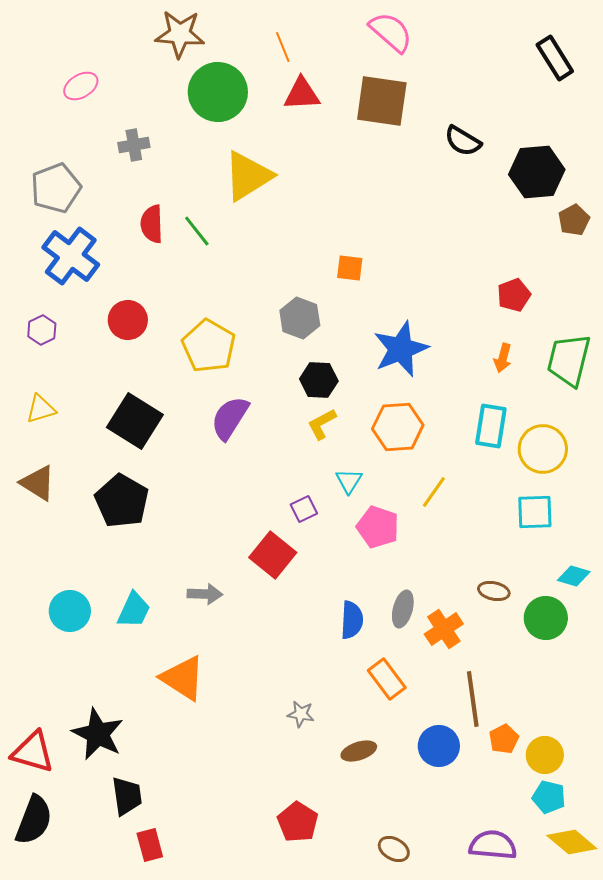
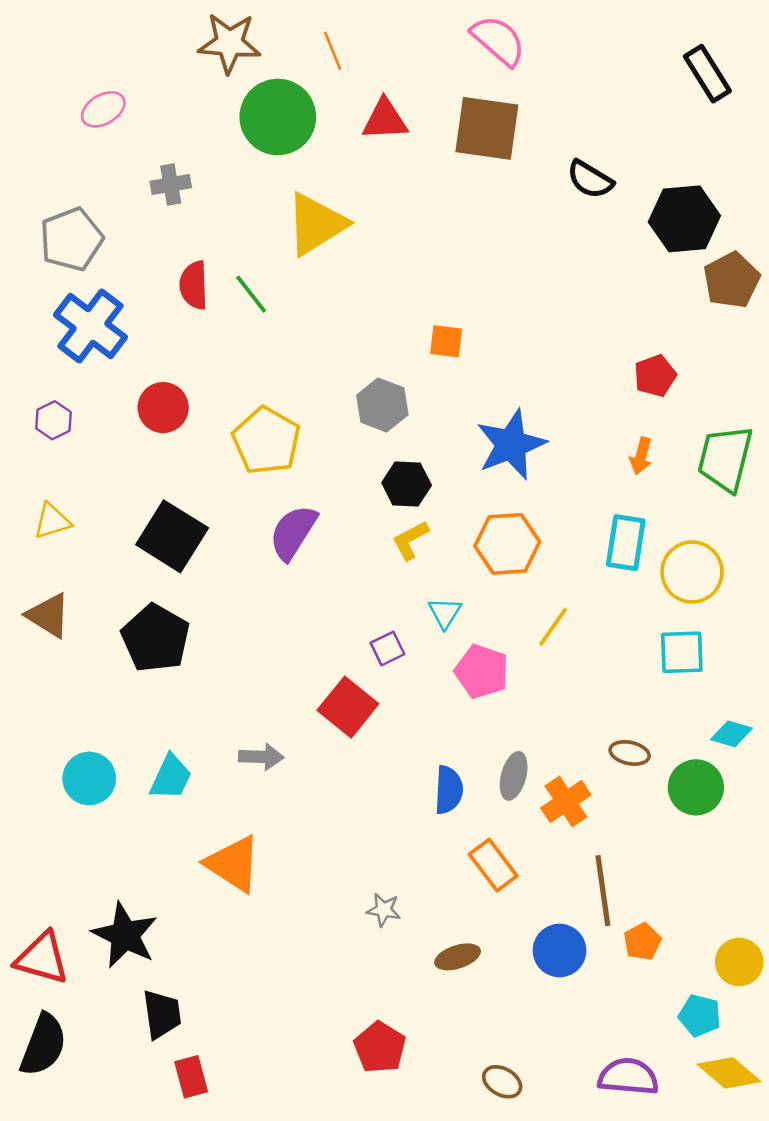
orange line: (283, 47) -> (333, 51), moved
brown pentagon: (574, 220) -> (732, 280), size x1.4
yellow circle: (545, 755) -> (739, 962), moved

